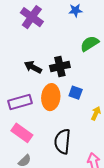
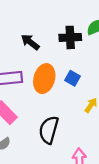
black cross: (60, 66) -> (70, 37), moved

